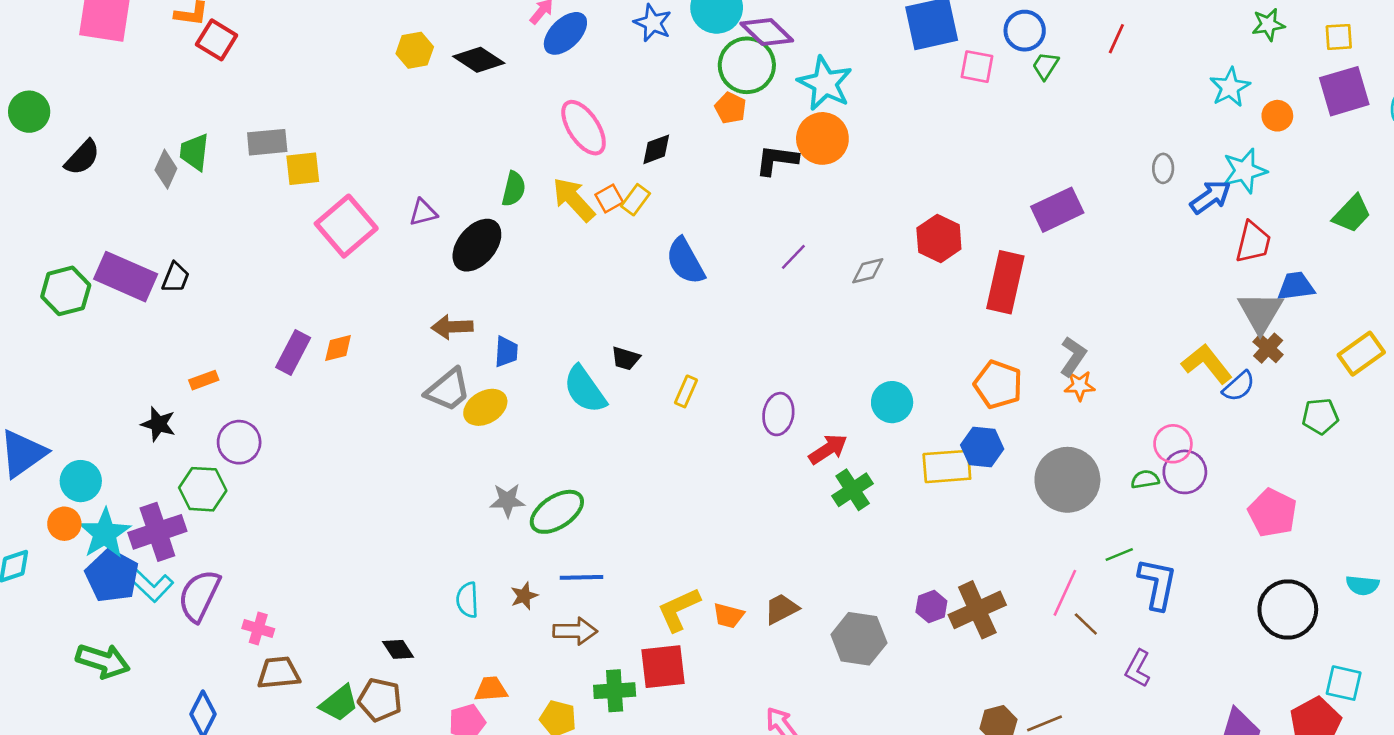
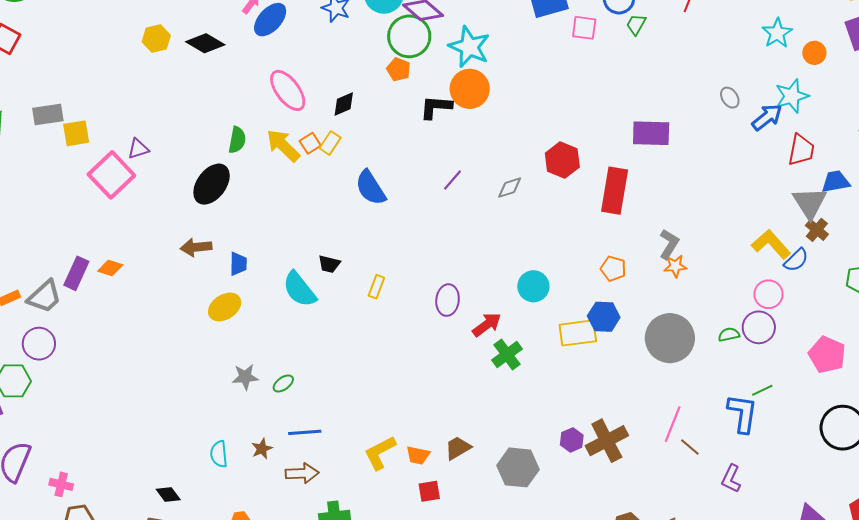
gray ellipse: (1163, 168) -> (730, 98), turned -30
purple rectangle: (1057, 210) -> (651, 133), turned 30
purple triangle: (423, 212) -> (138, 149), moved
orange diamond: (338, 348) -> (110, 268), turned 35
orange pentagon: (998, 385) -> (613, 269), size x0.7
gray trapezoid: (448, 390) -> (44, 297), moved
pink circle: (1173, 444) -> (769, 294), moved
green ellipse: (557, 512) -> (283, 383), size x0.5
green line: (1119, 554) -> (762, 390), moved
red square: (663, 667) -> (429, 491), moved, size x0.6

